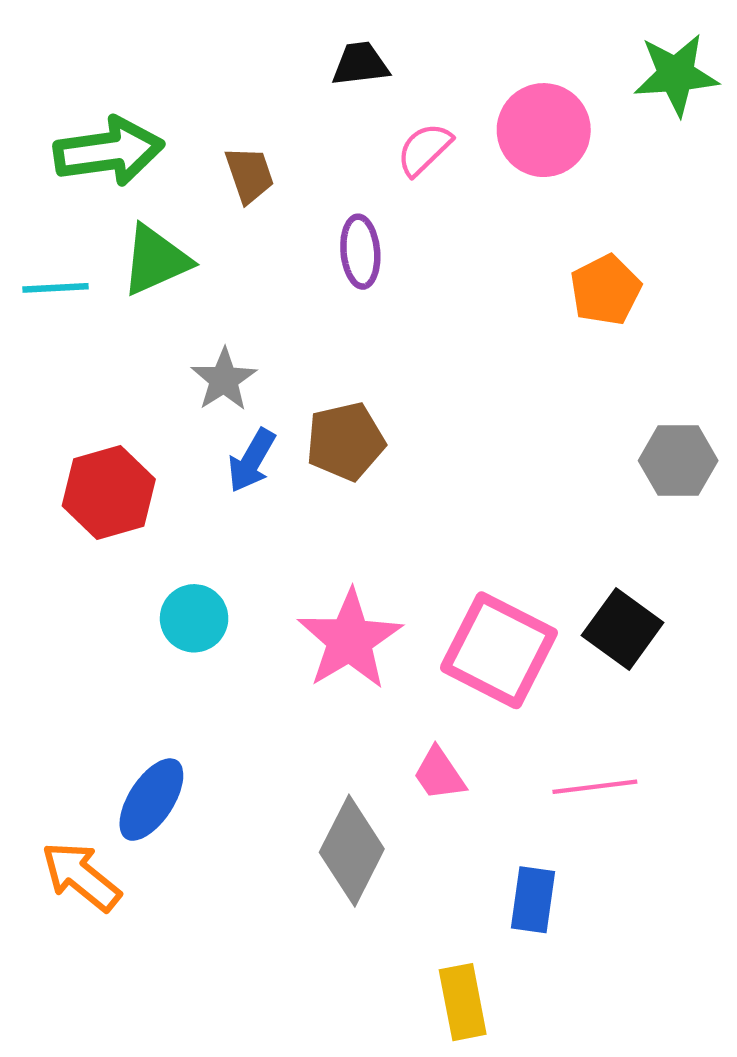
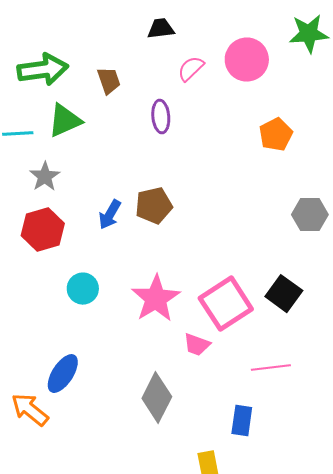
gray star: (224, 380) -> (45, 177), moved
pink square: (499, 650) -> (226, 304), turned 30
pink trapezoid: (439, 774) -> (197, 345), moved, turned -36

